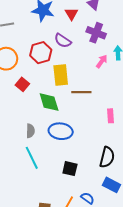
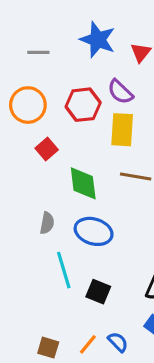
yellow rectangle: (61, 75) -> (122, 130), moved
cyan line: (32, 158) -> (64, 270), moved

